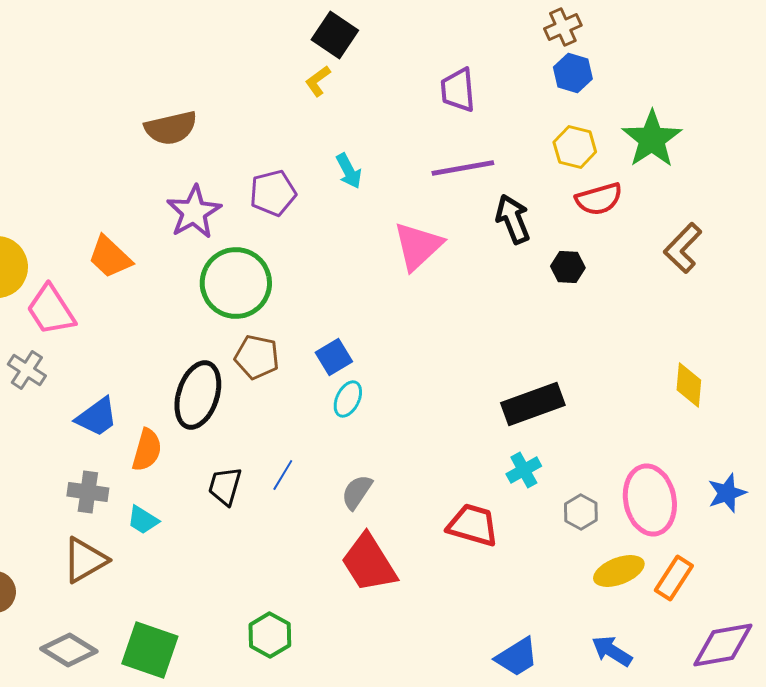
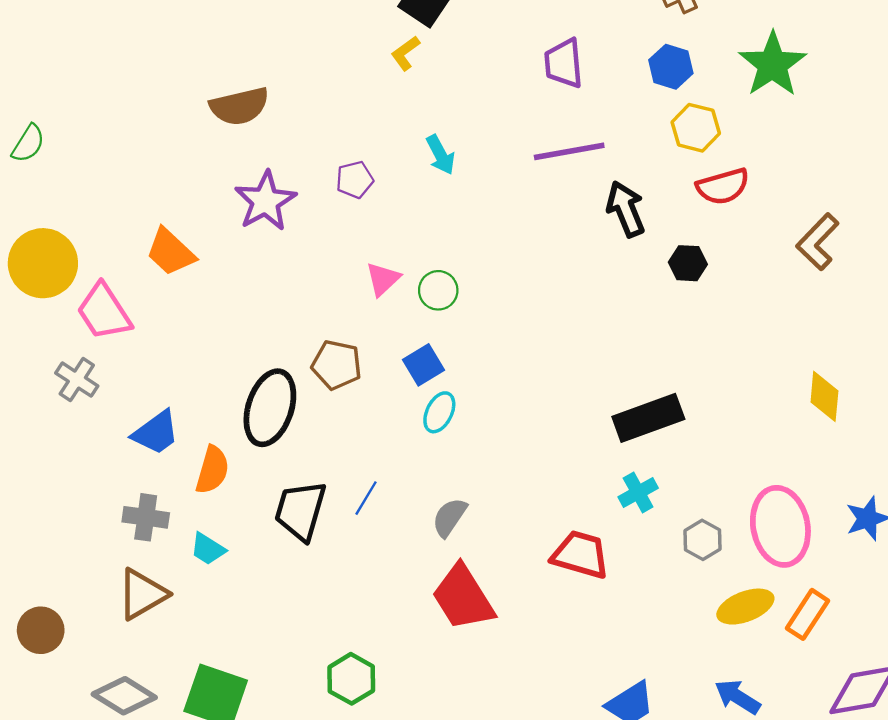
blue hexagon: (573, 73) -> (671, 67), moved
green star: (652, 139) -> (773, 64), moved
purple pentagon: (273, 193) -> (355, 180), size x0.7
pink triangle: (418, 246) -> (383, 279), moved, size x0.6
green circle: (236, 283) -> (438, 290), moved, size x0.5
black trapezoid: (225, 486) -> (300, 511), size x1.4

